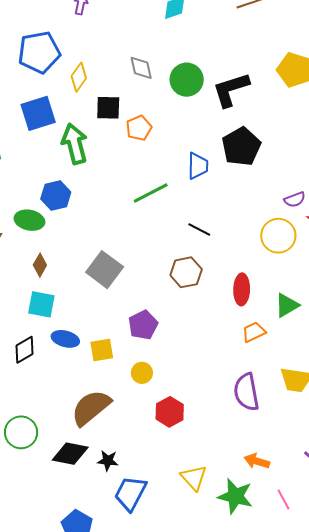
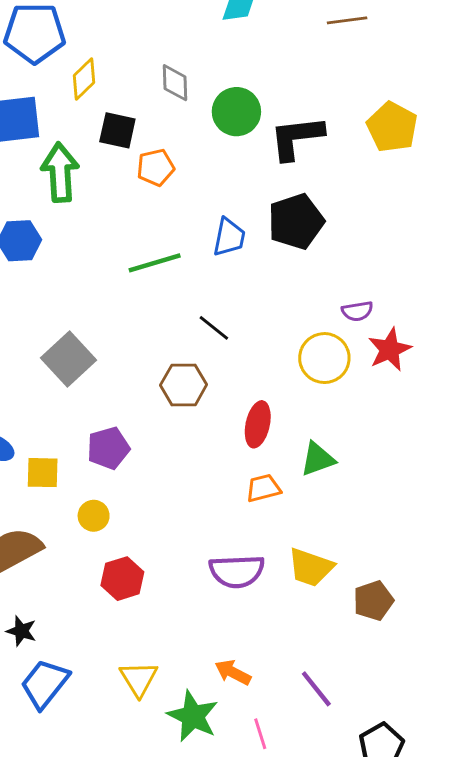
purple semicircle: (246, 392) -> (237, 571), turned -93

